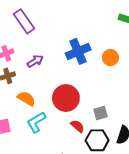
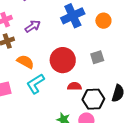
gray square: (100, 113) -> (97, 57), moved
red semicircle: (77, 126) -> (74, 86), turned -40

